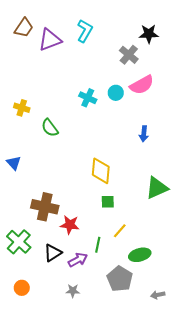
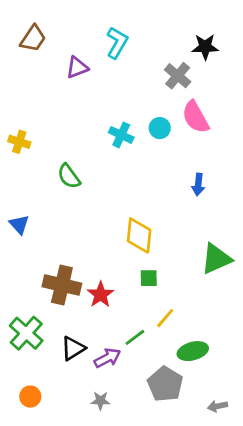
purple triangle: (50, 40) -> (77, 67), moved, size x0.7
pink semicircle: (142, 85) -> (196, 117), turned 90
yellow cross: (22, 108) -> (19, 142), moved
red star: (70, 225) -> (101, 295), moved, turned 30
green line: (98, 245) -> (135, 337), turned 42

